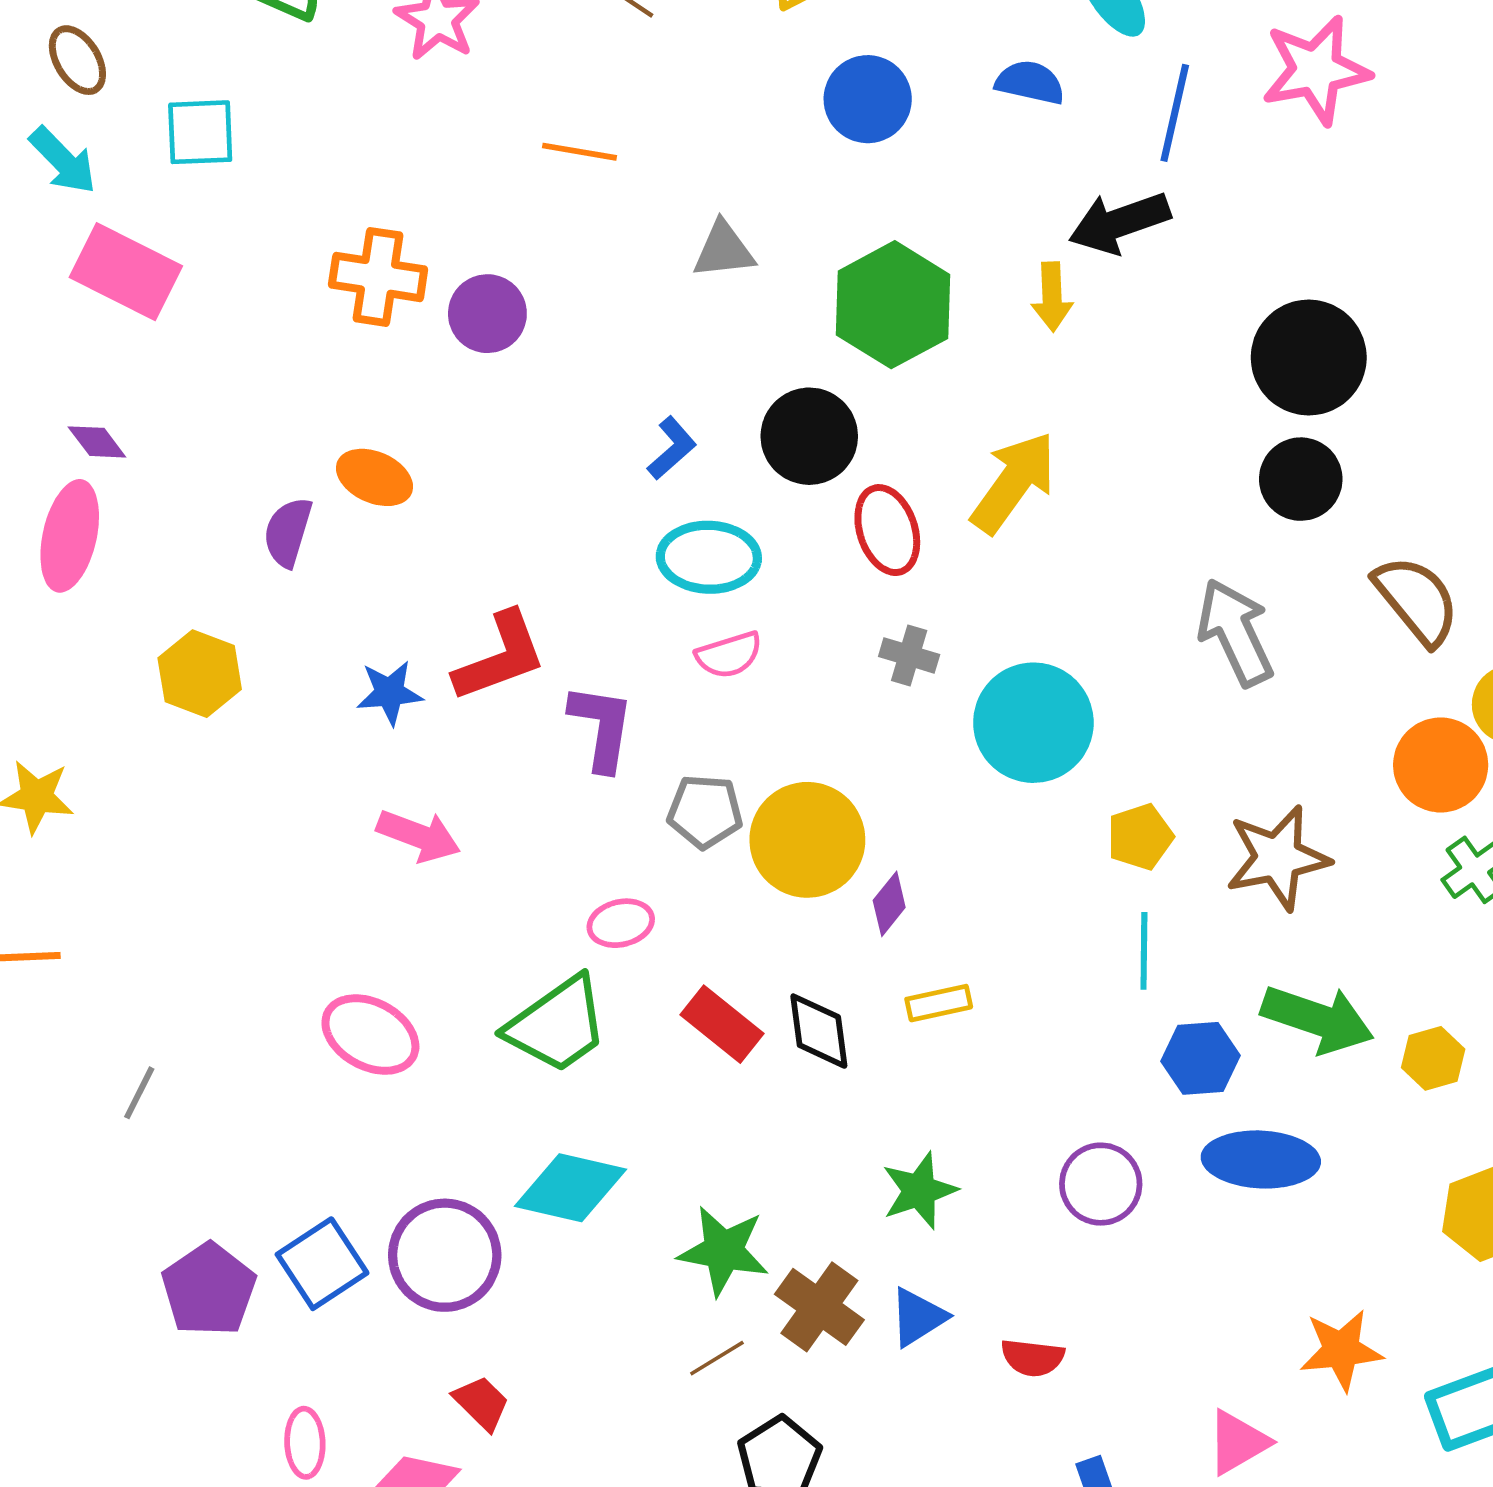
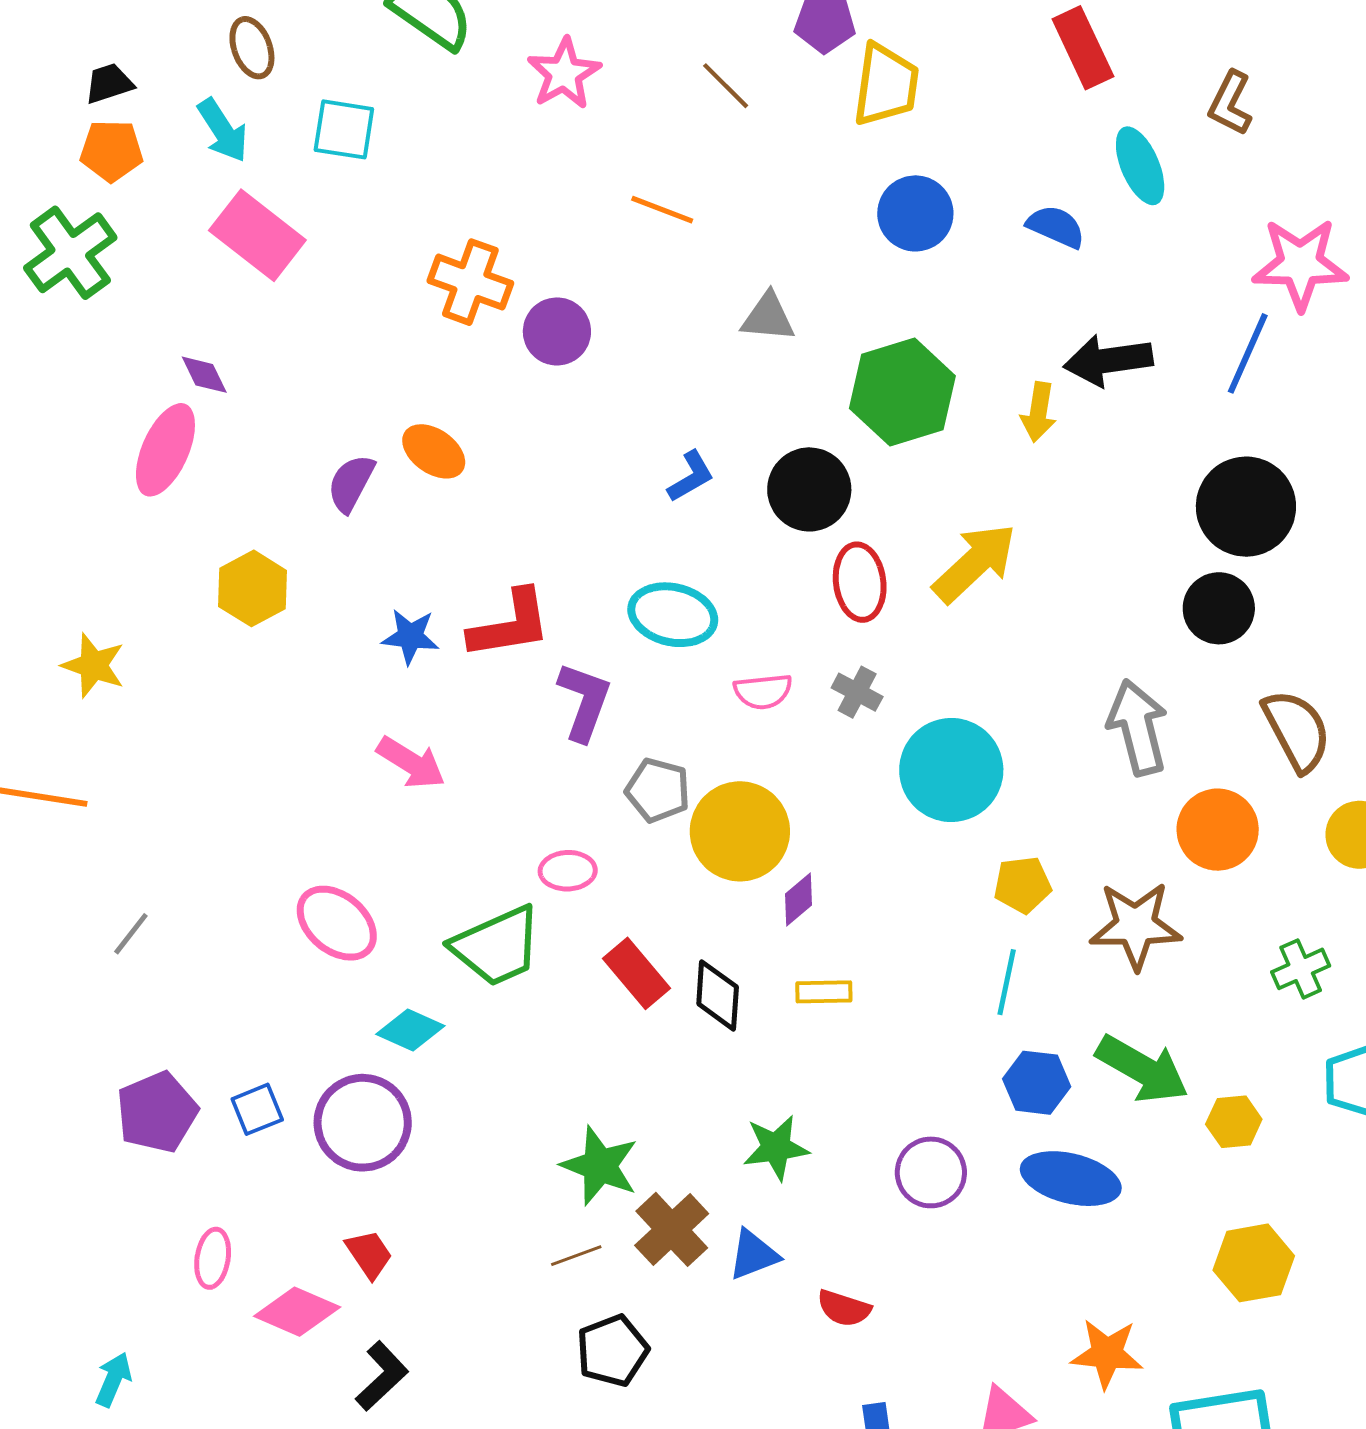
blue line: (1175, 113) -> (1248, 353), moved
cyan ellipse: (709, 557) -> (673, 615), moved
pink semicircle: (729, 655) -> (763, 691), moved
orange circle: (1441, 765) -> (1218, 830), moved
cyan diamond: (570, 1188) -> (410, 1030), moved, size x0.7
blue square: (322, 1264) -> (257, 1109), size x0.7

